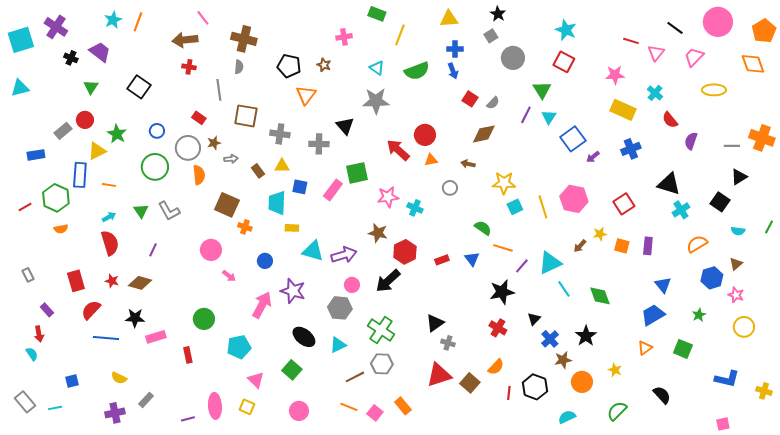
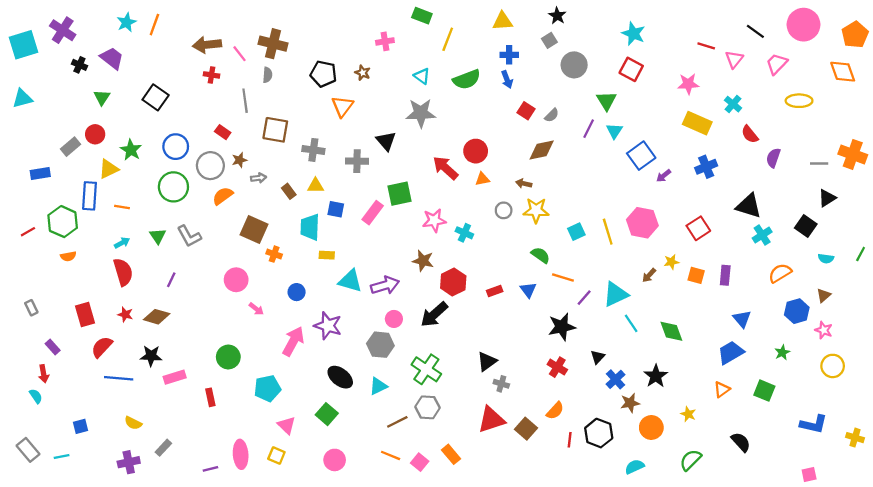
pink line: (203, 18) -> (239, 54), moved
blue circle: (157, 131) -> (176, 147), size x1.5
orange semicircle: (199, 175) -> (223, 196), turned -120
yellow star: (504, 183) -> (536, 210), moved

